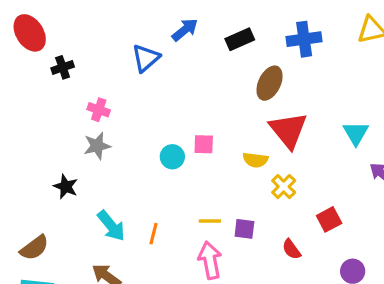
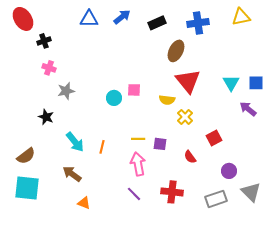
blue triangle: (146, 58) -> (89, 19), moved, turned 42
pink cross: (99, 110) -> (49, 68), moved

